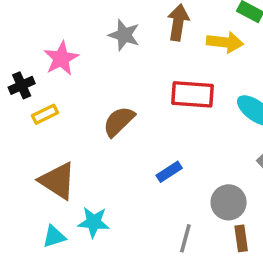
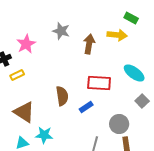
brown arrow: (178, 22) -> (89, 44), moved
red rectangle: (193, 94) -> (99, 83), moved
brown semicircle: (119, 121) -> (62, 96), moved, turned 126

